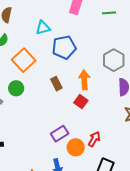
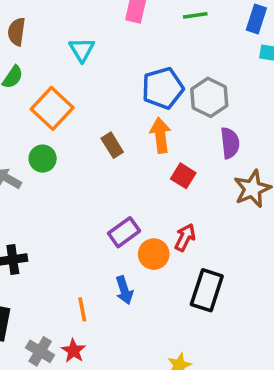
cyan triangle: (43, 28) -> (82, 50), turned -42
blue pentagon: (64, 47) -> (163, 88), moved
red square: (81, 102) -> (183, 176), moved

